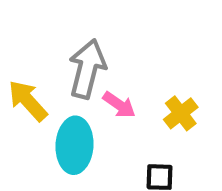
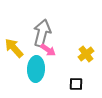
pink arrow: (119, 105) -> (48, 50), moved

